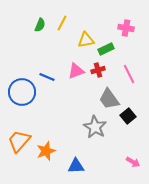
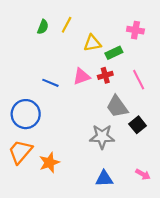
blue circle: (22, 92) -> (26, 114), moved
gray star: (95, 127) -> (102, 137), turned -30
blue triangle: (76, 166) -> (104, 179), moved

